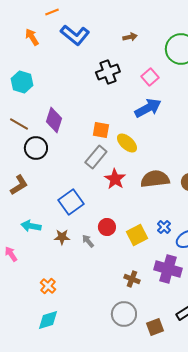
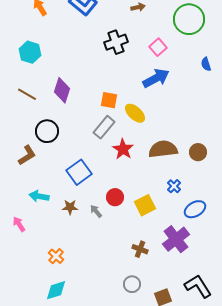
black circle: (36, 148) -> (47, 131), moved
blue cross: (164, 227) -> (174, 186), moved
purple cross: (168, 269) -> (176, 239), turned 36
gray circle: (124, 314) -> (132, 284), size x0.7

